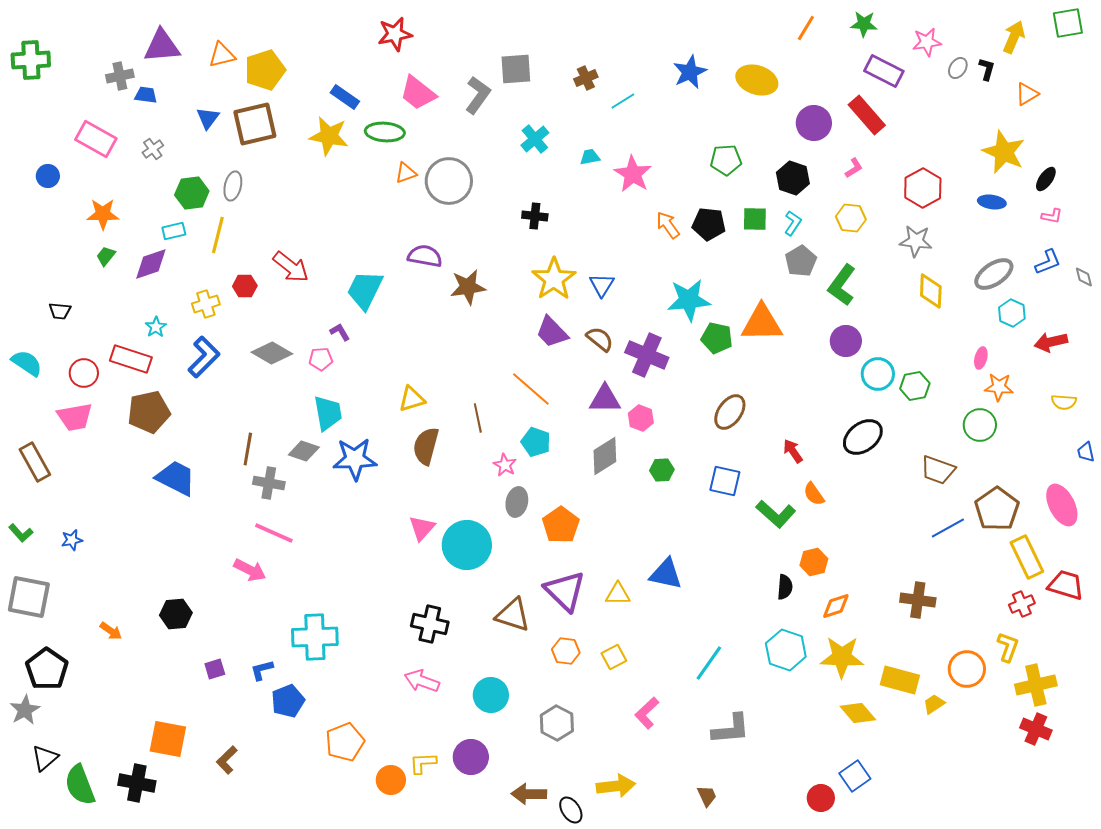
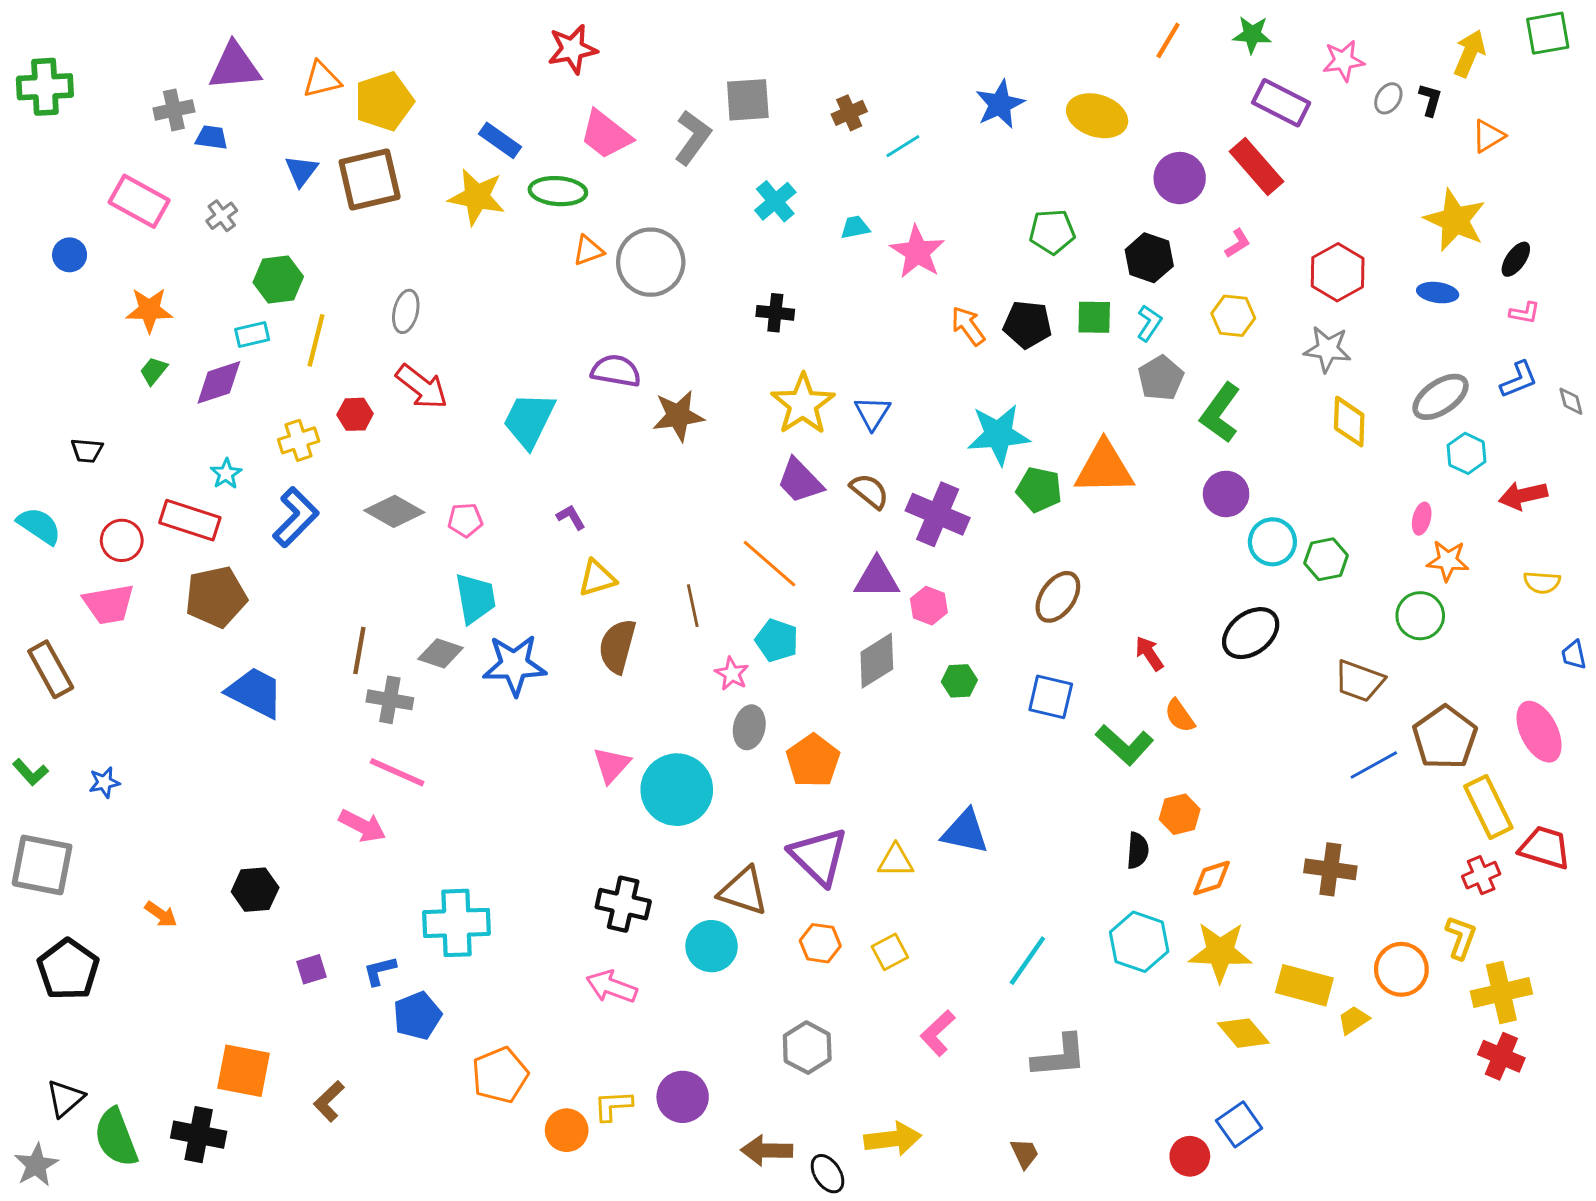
gray ellipse: (233, 186) -> (406, 311), moved
purple L-shape: (340, 332) -> (571, 517), moved
cyan circle: (491, 695) -> (712, 946), moved
gray star: (25, 710) -> (36, 1165), moved

